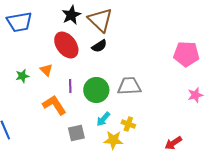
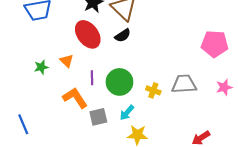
gray trapezoid: (129, 86) -> (184, 84), moved
yellow cross: (128, 124) -> (153, 90), moved
gray square: (76, 133) -> (98, 117), moved

